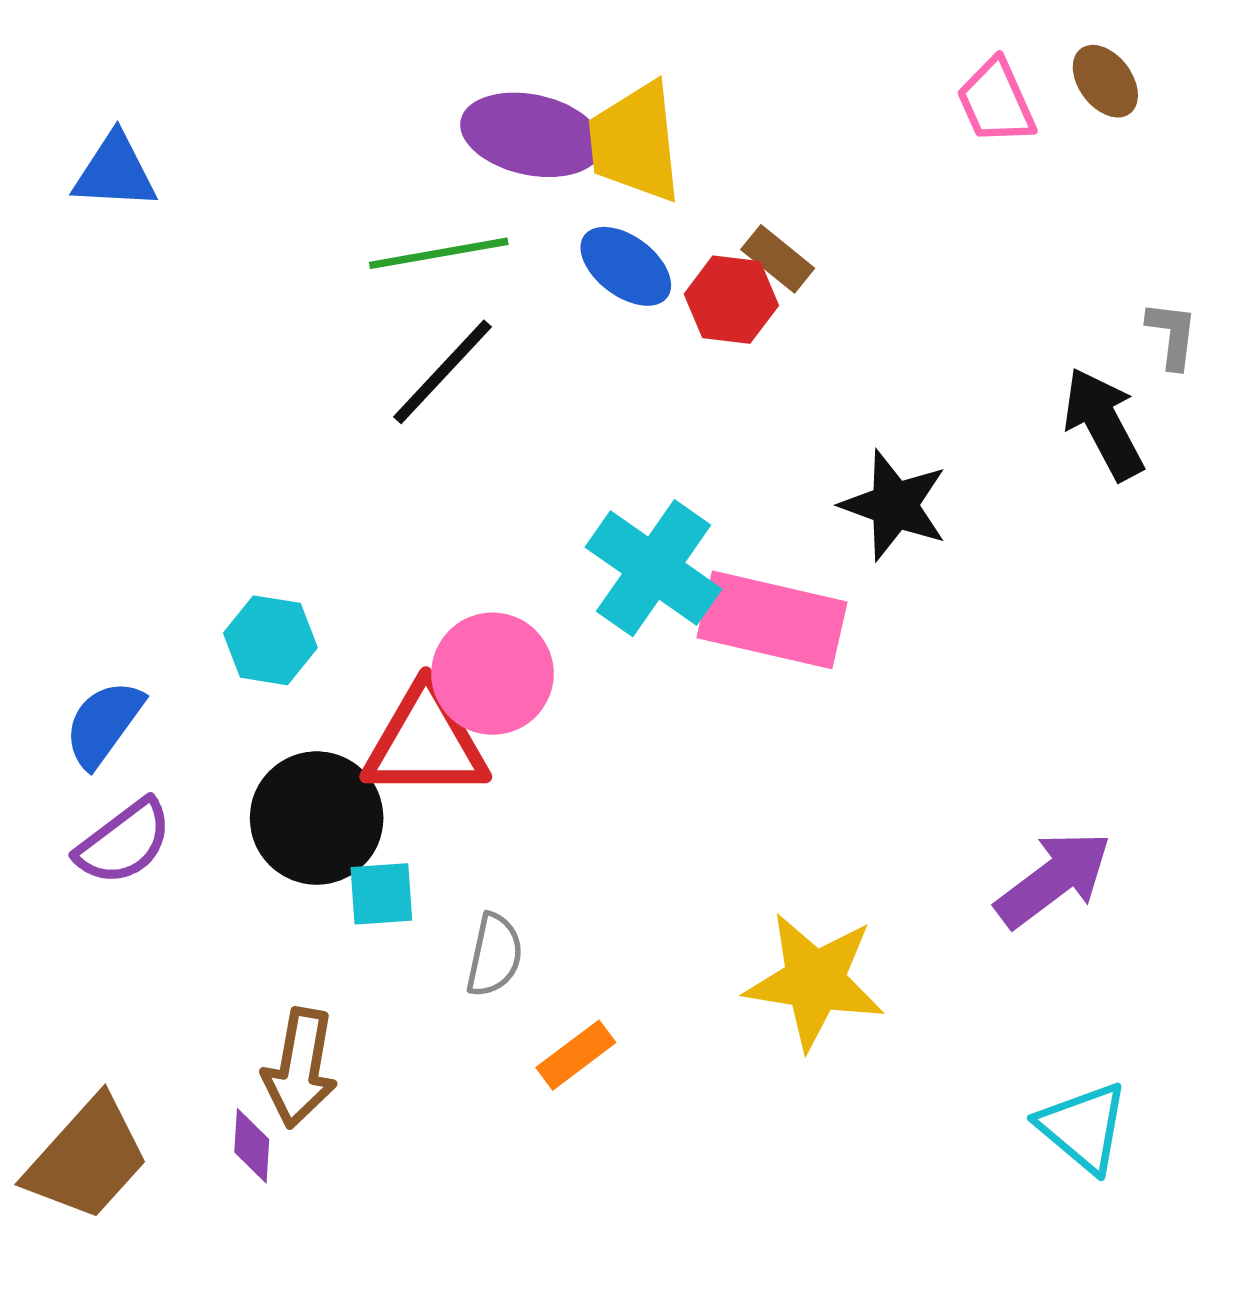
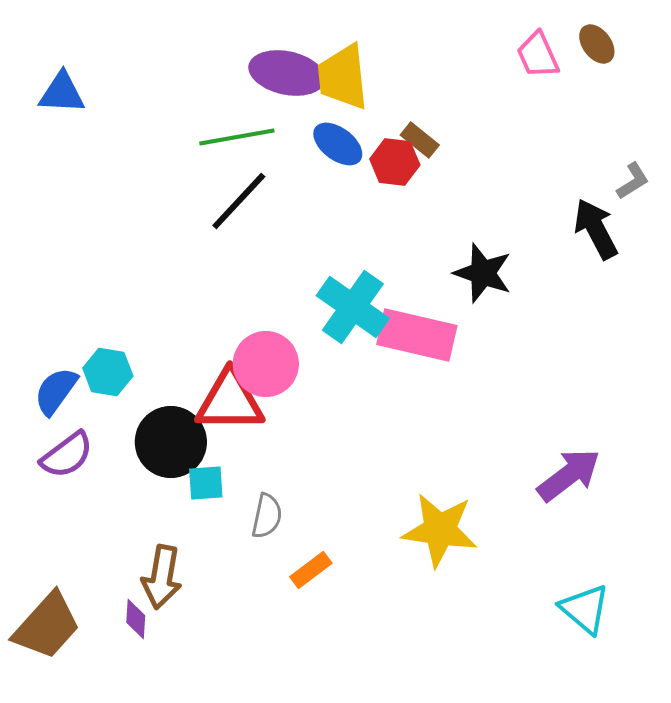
gray L-shape: (1172, 335) -> (633, 181), turned 51
cyan hexagon: (270, 640) -> (108, 372), moved

